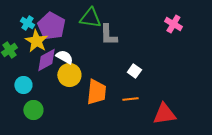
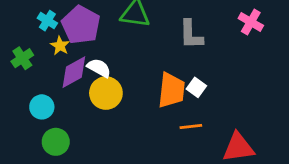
gray L-shape: (108, 35) -> (191, 35), moved
yellow star: (36, 41) -> (60, 46), size x0.6
orange trapezoid: (96, 92) -> (171, 90), moved

